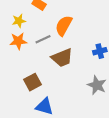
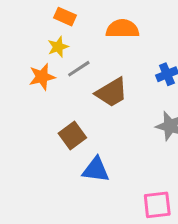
yellow star: (19, 21) -> (58, 47), moved
orange semicircle: (64, 26) -> (123, 29), moved, turned 70

